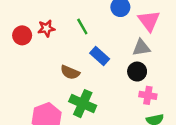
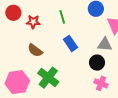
red star: (46, 28) -> (33, 22), moved
brown semicircle: (70, 72) -> (35, 50), moved

